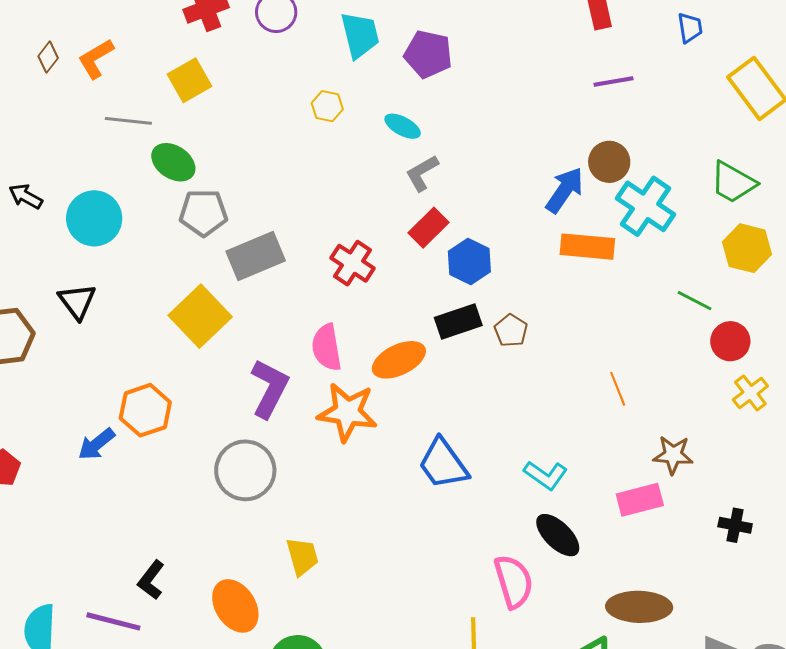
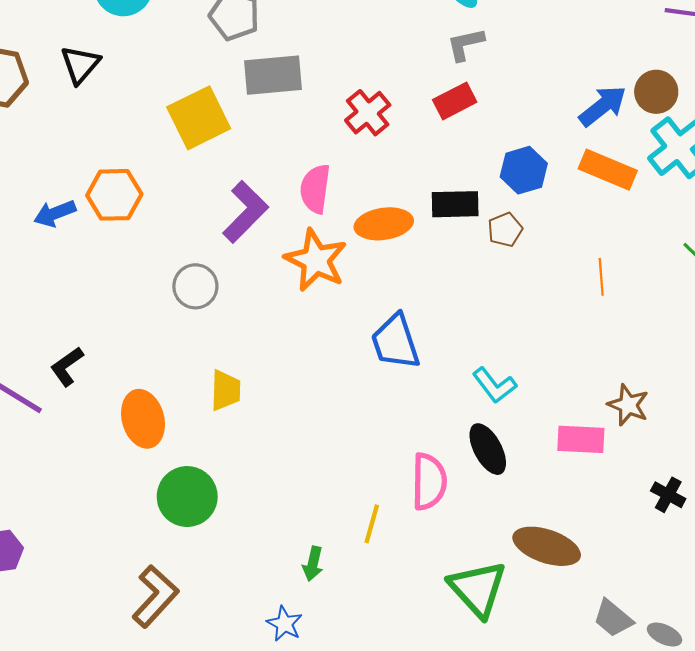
blue hexagon: (469, 261) -> (524, 170), moved
orange line: (618, 389) -> (601, 277), moved
gray circle: (245, 470) -> (195, 286), size x0.7

